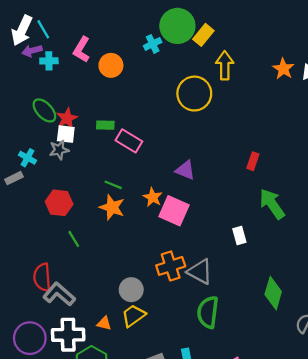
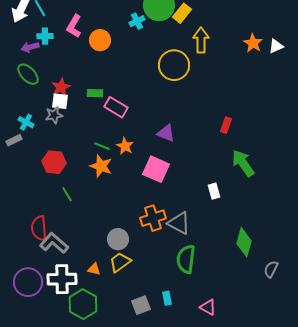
purple arrow: (32, 51) -> (30, 47), moved
green ellipse: (44, 110) -> (28, 74), moved
orange star: (153, 197) -> (125, 146), moved

